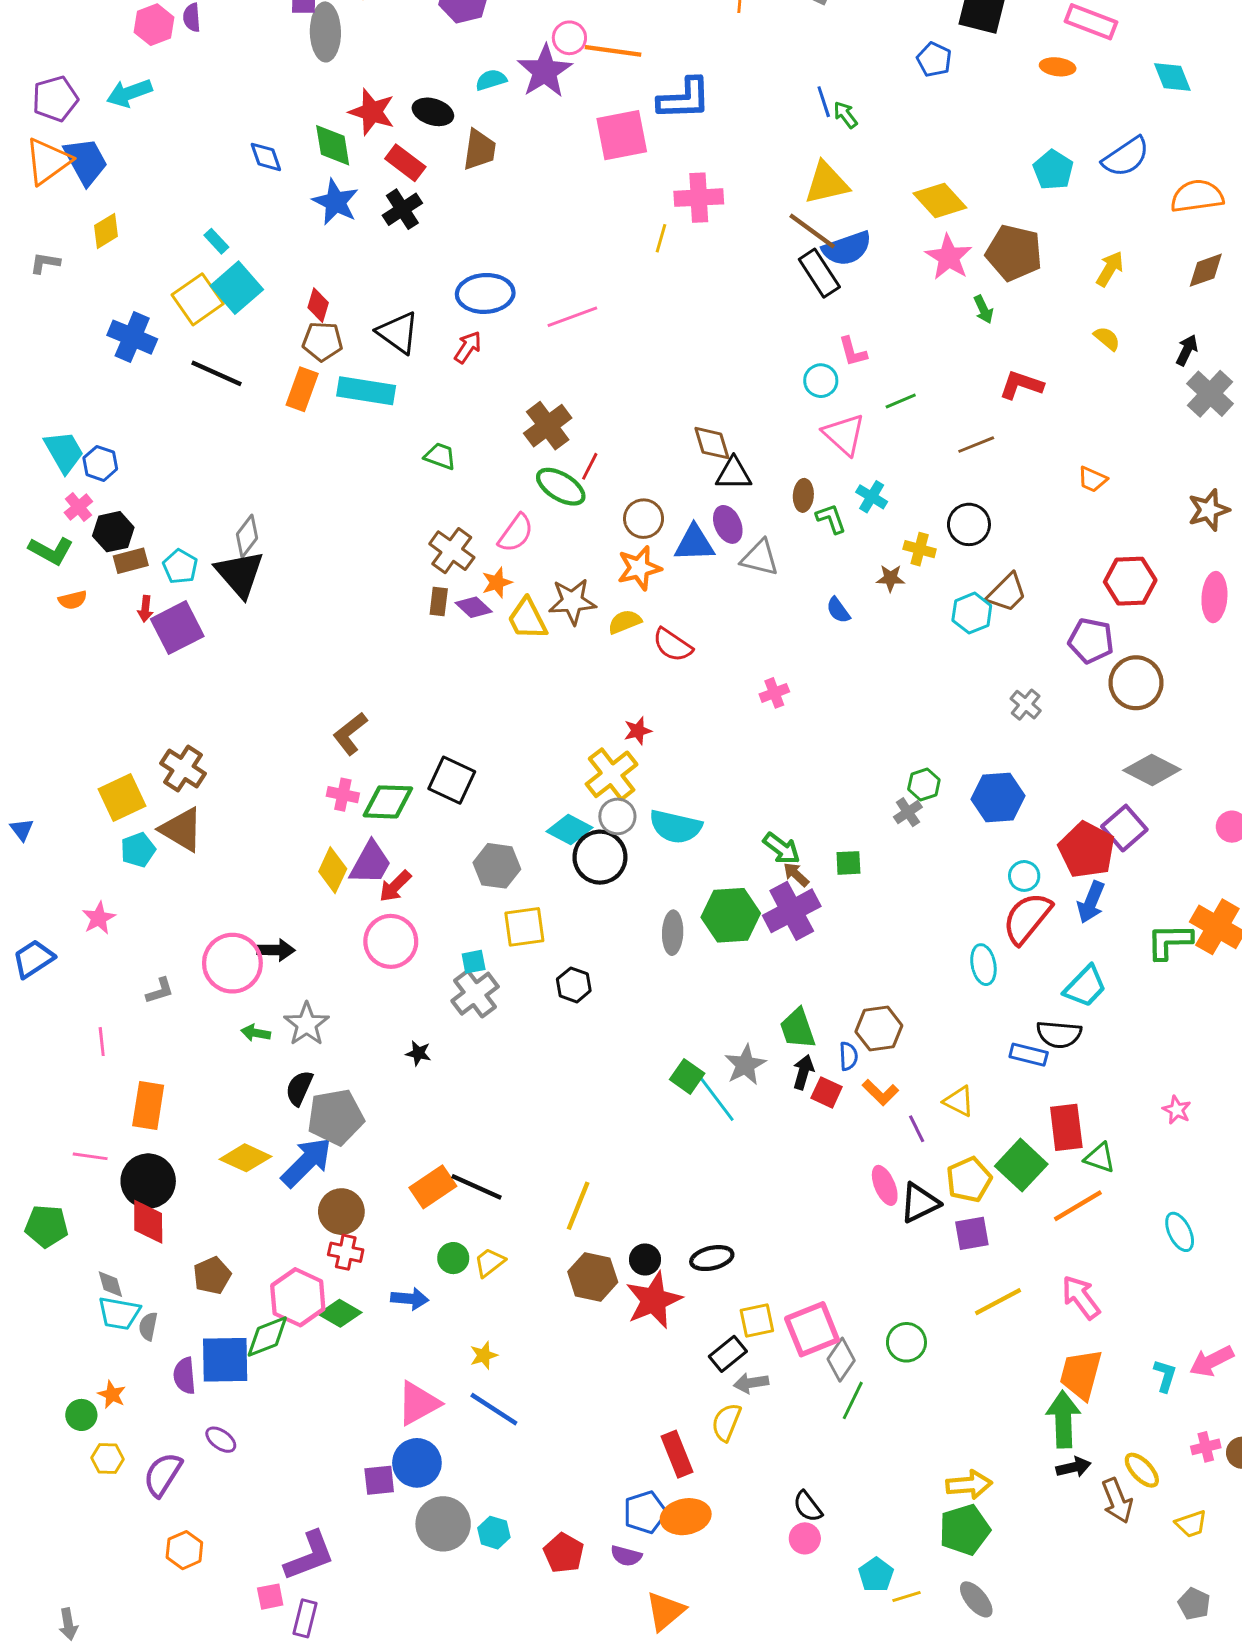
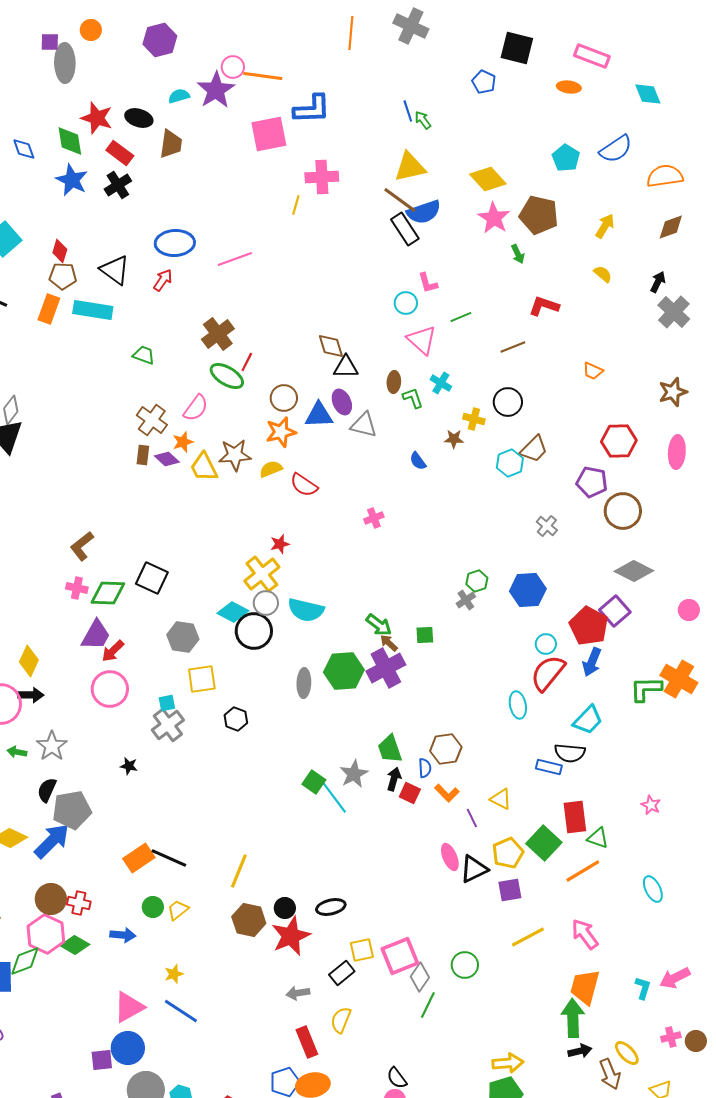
yellow diamond: (333, 870) -> (29, 661), moved
brown circle: (341, 1212) -> (51, 899), moved
gray arrow: (751, 1383) -> (298, 993), moved

